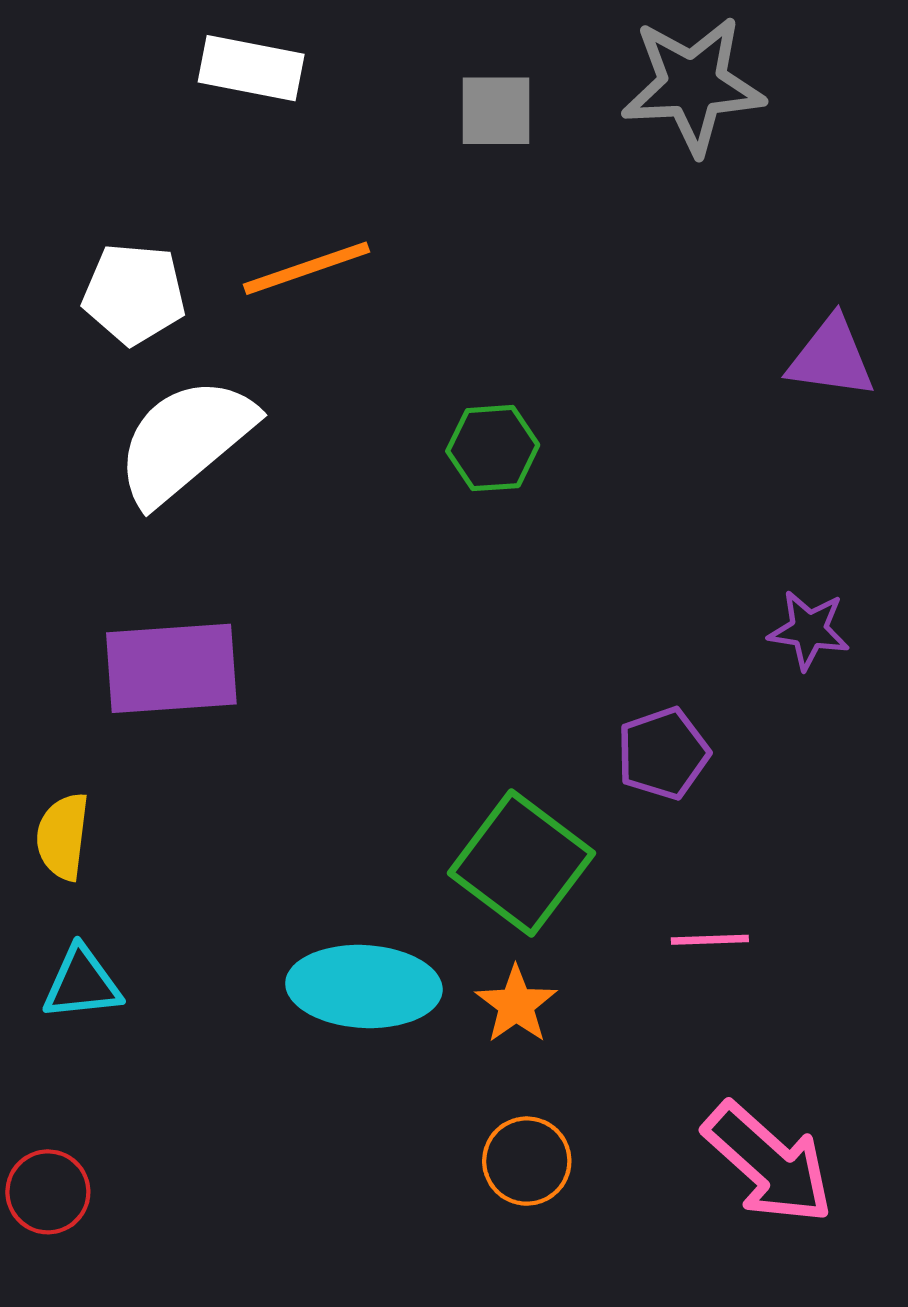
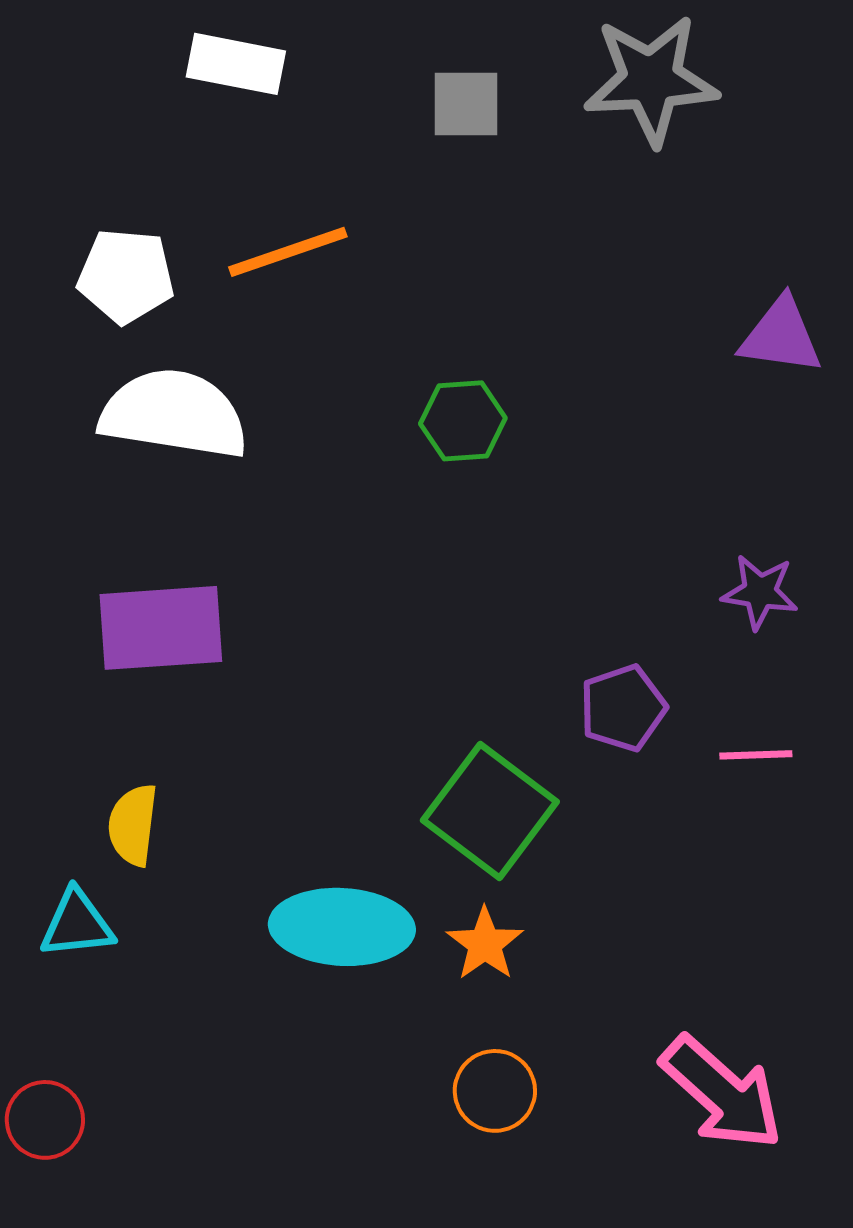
white semicircle: (185, 441) -> (174, 414), turned 49
yellow semicircle: (63, 836) -> (133, 825), moved
pink line: (710, 940) -> (756, 755), moved

